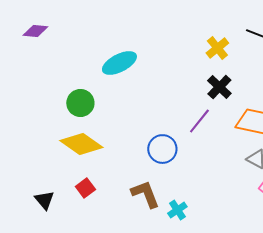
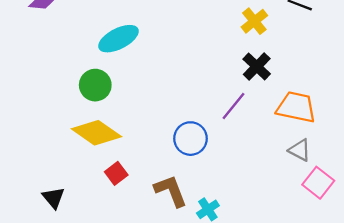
cyan ellipse: (119, 63) -> (118, 39), moved
red square: (85, 188) -> (116, 173), moved

